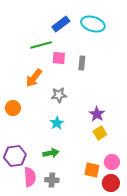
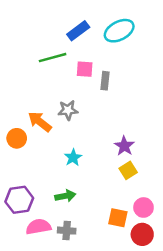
cyan ellipse: (93, 24) -> (119, 31), turned -45
pink square: (59, 58) -> (85, 69), moved
orange arrow: (34, 78) -> (40, 122), moved, turned 90
gray star: (59, 95) -> (68, 110), moved
pink semicircle: (30, 177) -> (38, 227), turned -96

